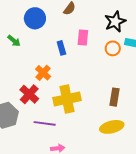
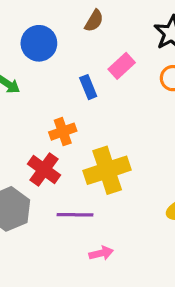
pink rectangle: (83, 38) -> (122, 66), turned 49
orange cross: (43, 73) -> (63, 132), turned 35

